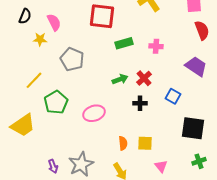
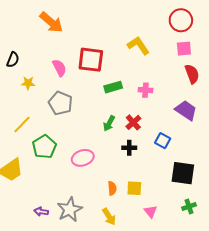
pink semicircle: (54, 22) -> (59, 68), moved
green arrow: (120, 79) -> (109, 123), turned 140
purple arrow: (53, 166) -> (41, 212), turned 120

